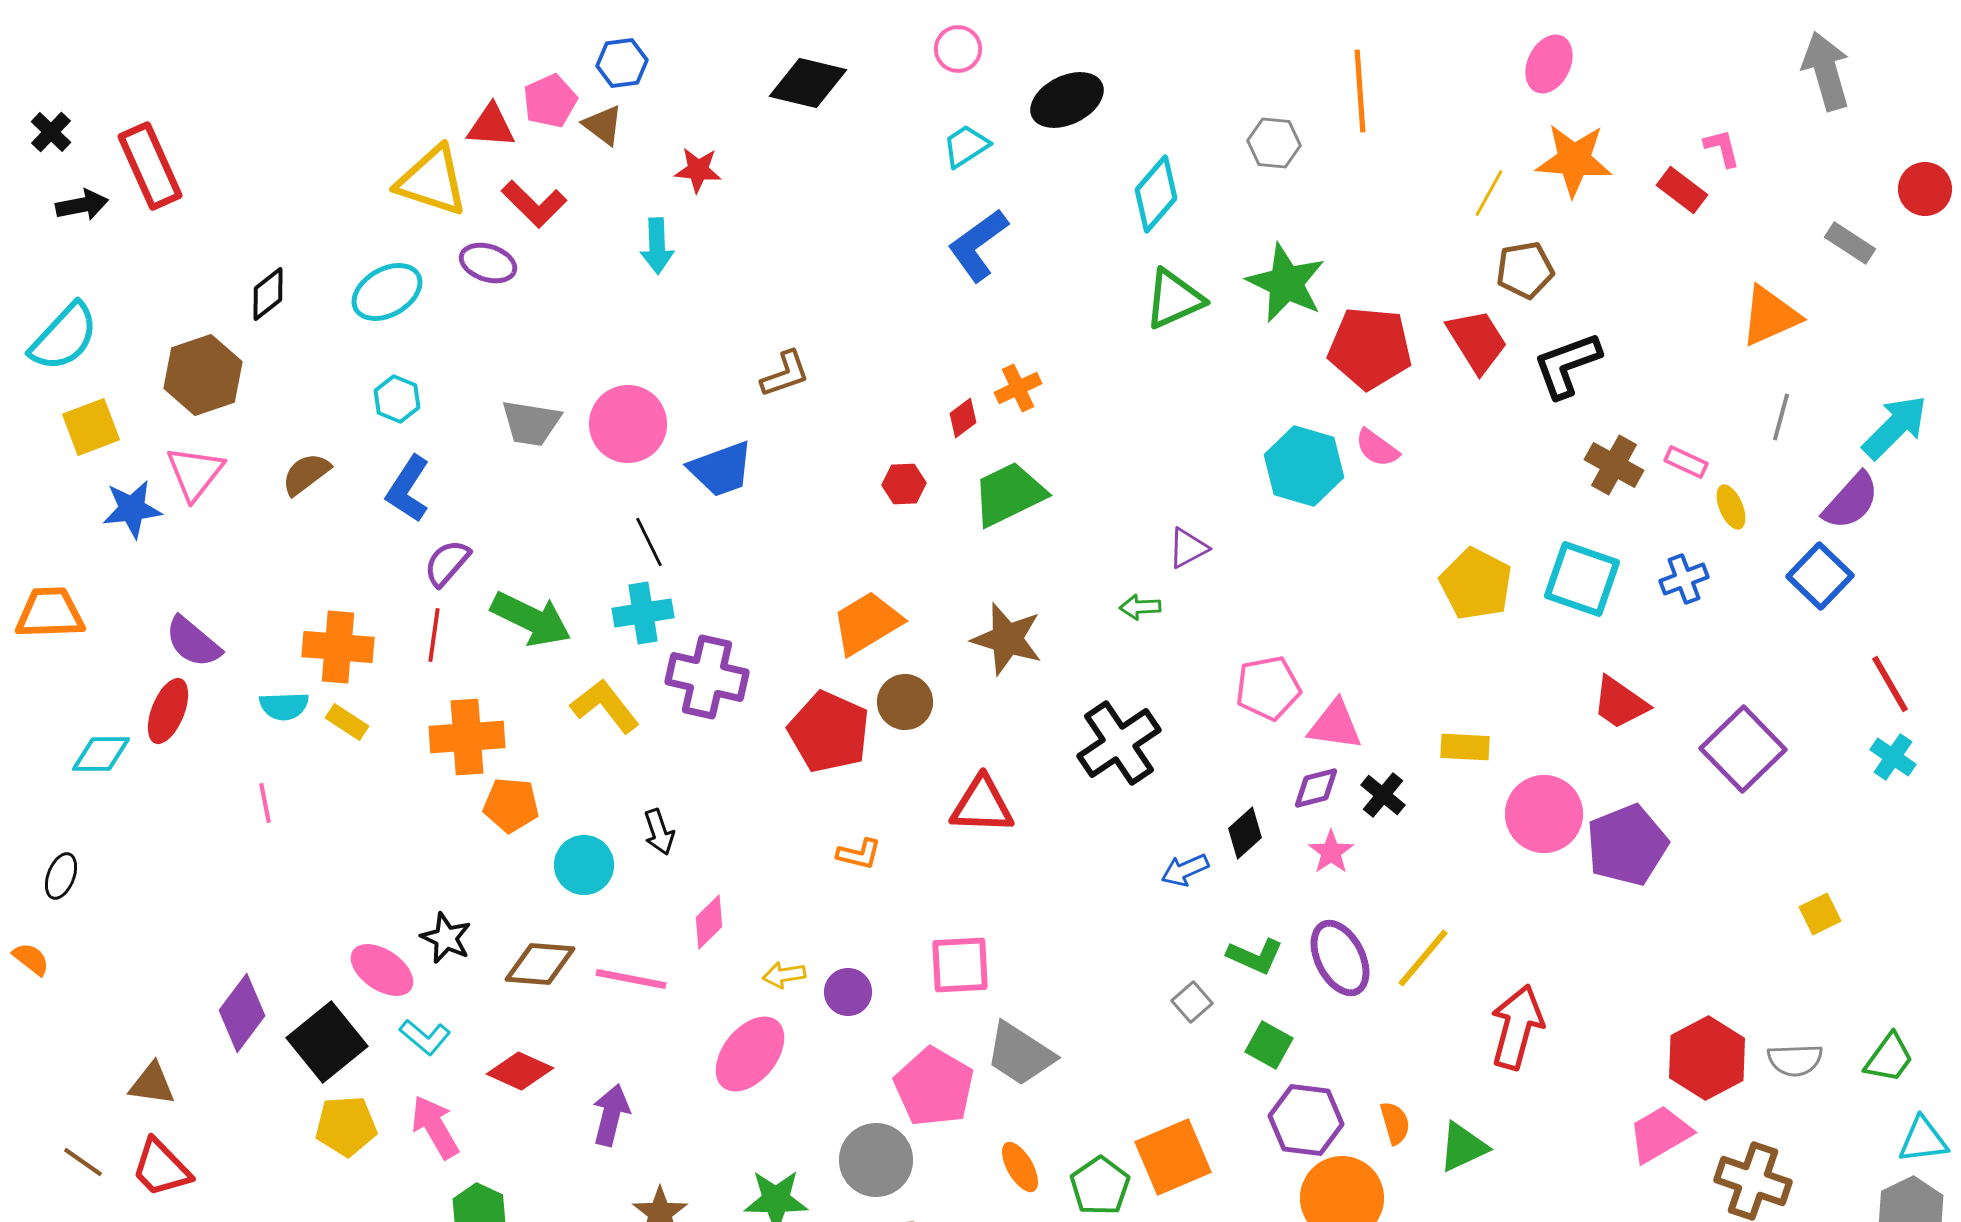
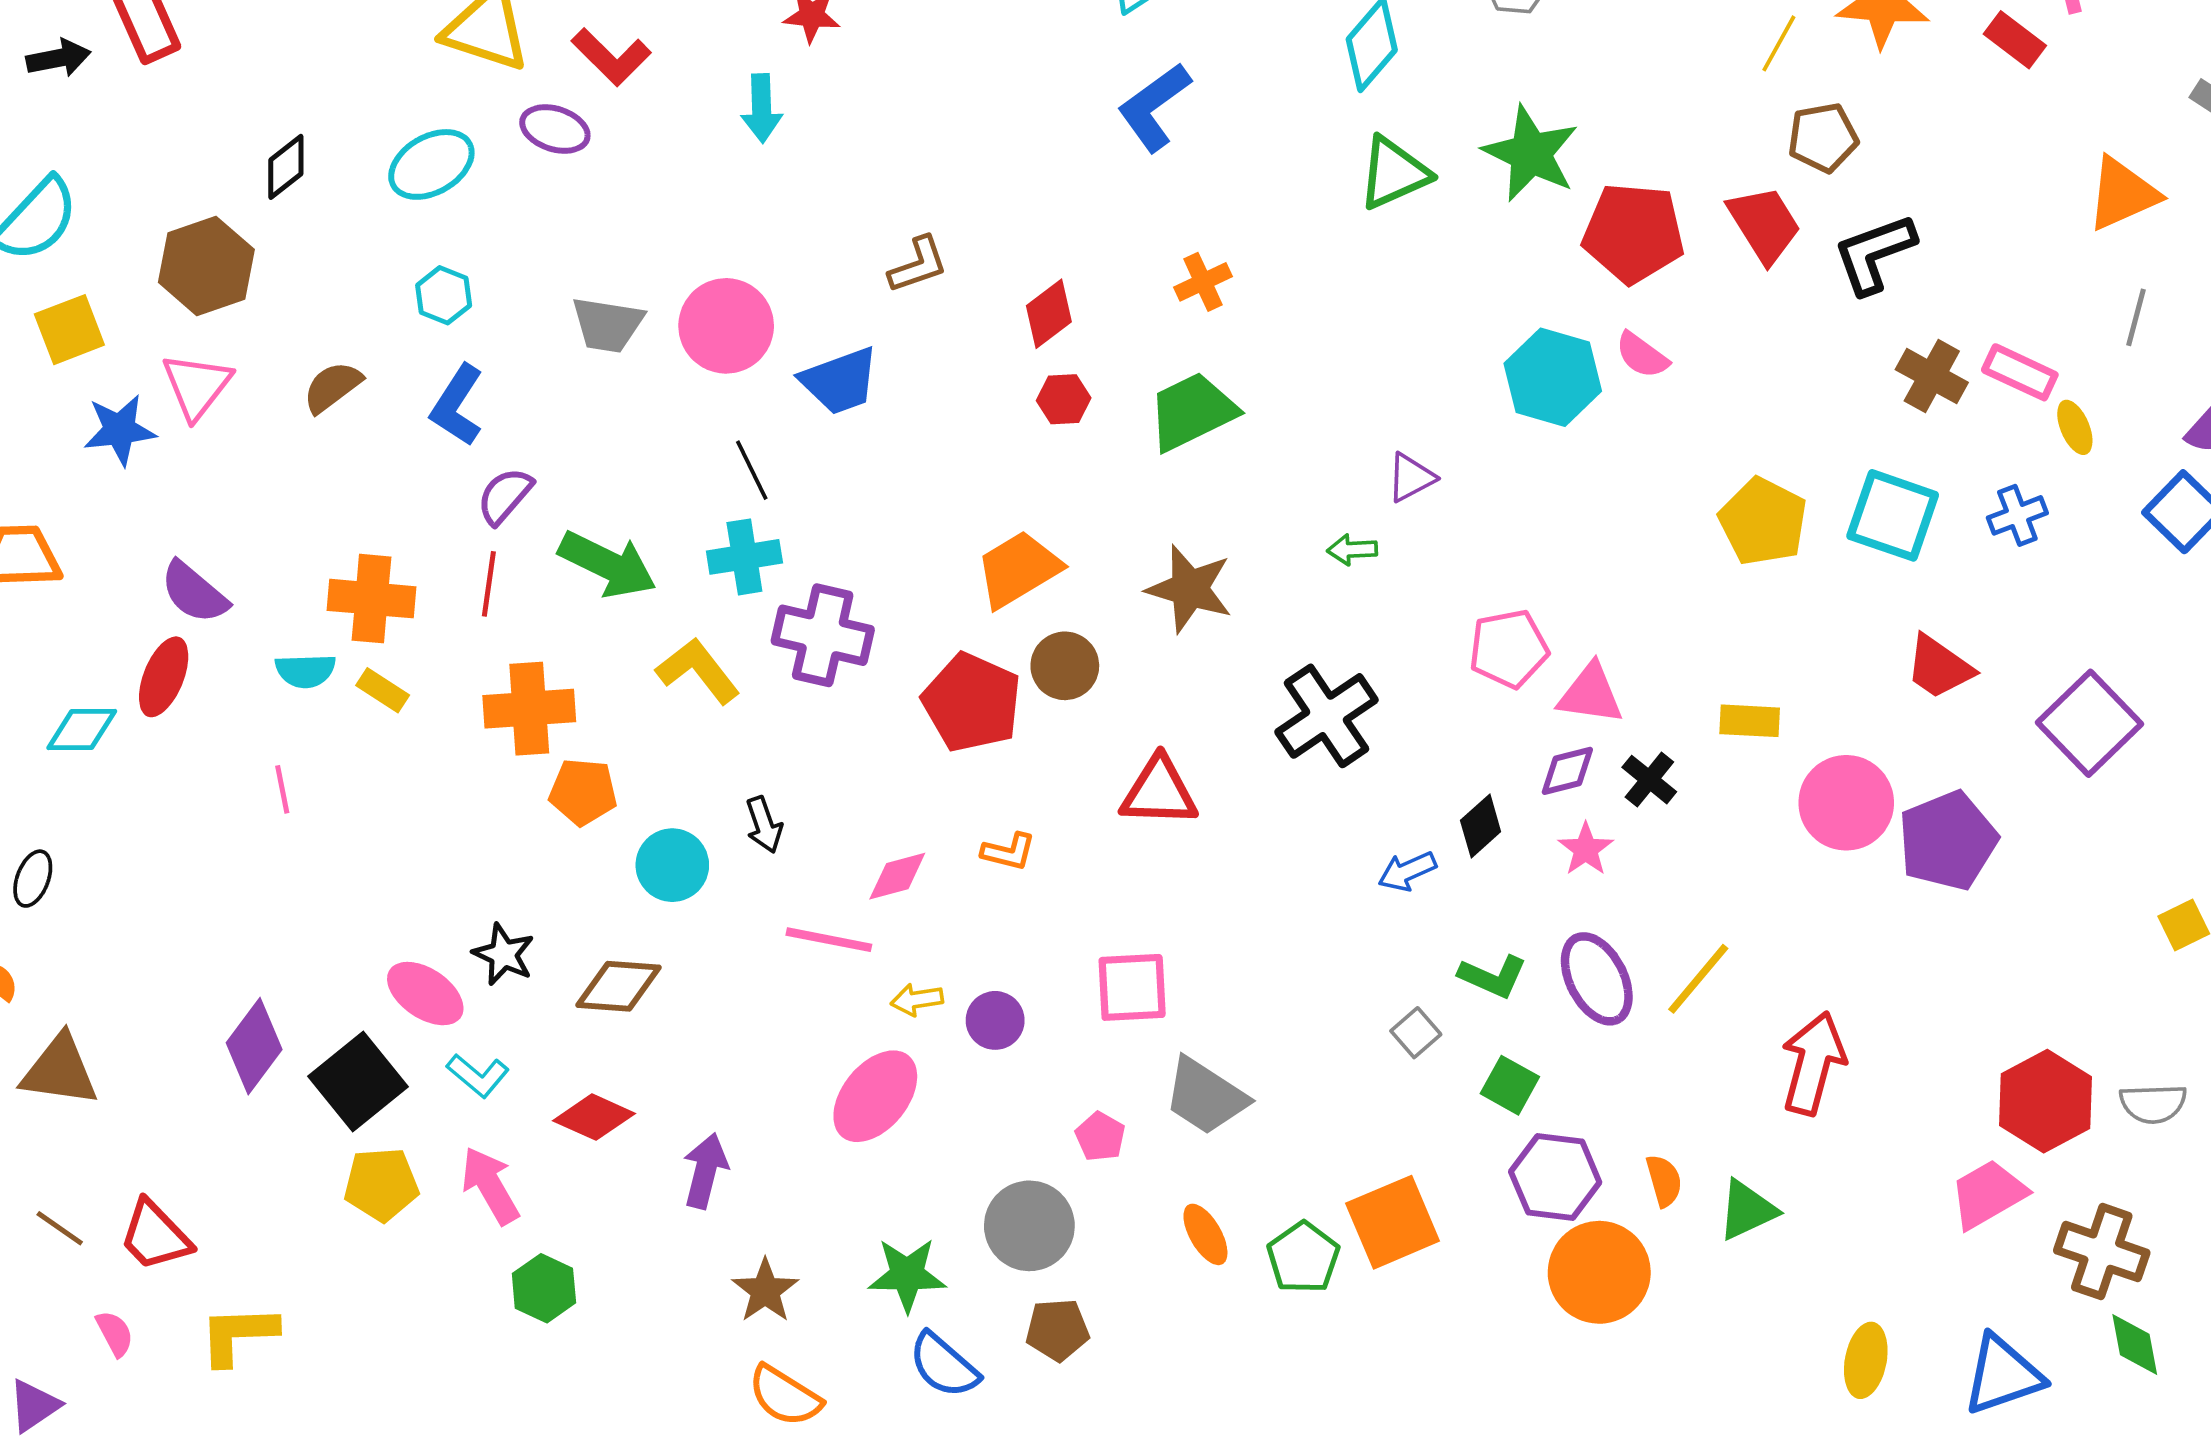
red diamond: (963, 418) -> (1049, 314), moved, size x1.4
pink rectangle: (1686, 462) -> (2020, 372), size x1.4
pink diamond: (709, 922) -> (897, 876), moved, turned 30
pink line: (631, 979) -> (829, 940), moved
brown triangle: (152, 1084) -> (60, 1071), moved, size x1.4
pink pentagon: (934, 1087) -> (1100, 1137), size x0.5

